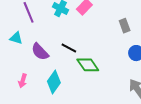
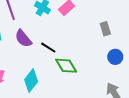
purple semicircle: (40, 52) -> (23, 39), moved

